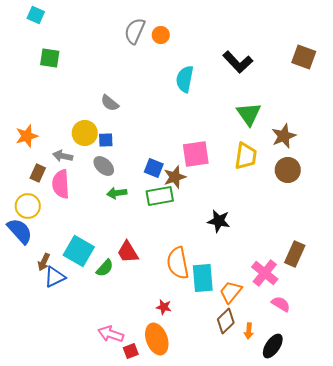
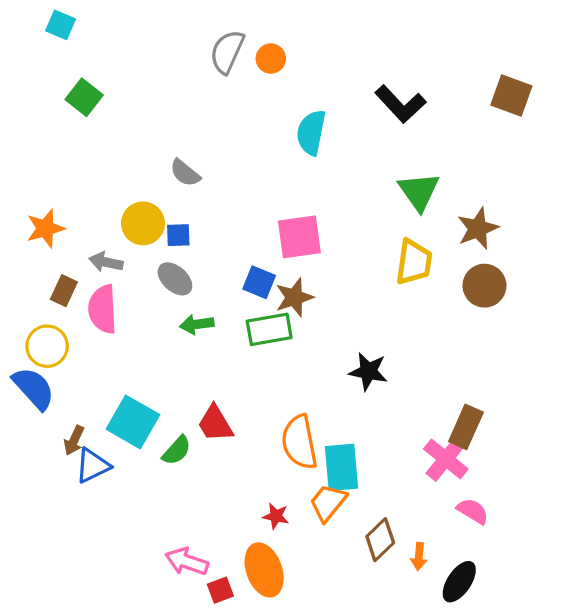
green square: (50, 58) -> (84, 97), turned 30
pink square: (196, 154) -> (299, 237), moved
brown rectangle: (295, 254) -> (466, 427), moved
orange trapezoid: (231, 292) -> (328, 503), moved

